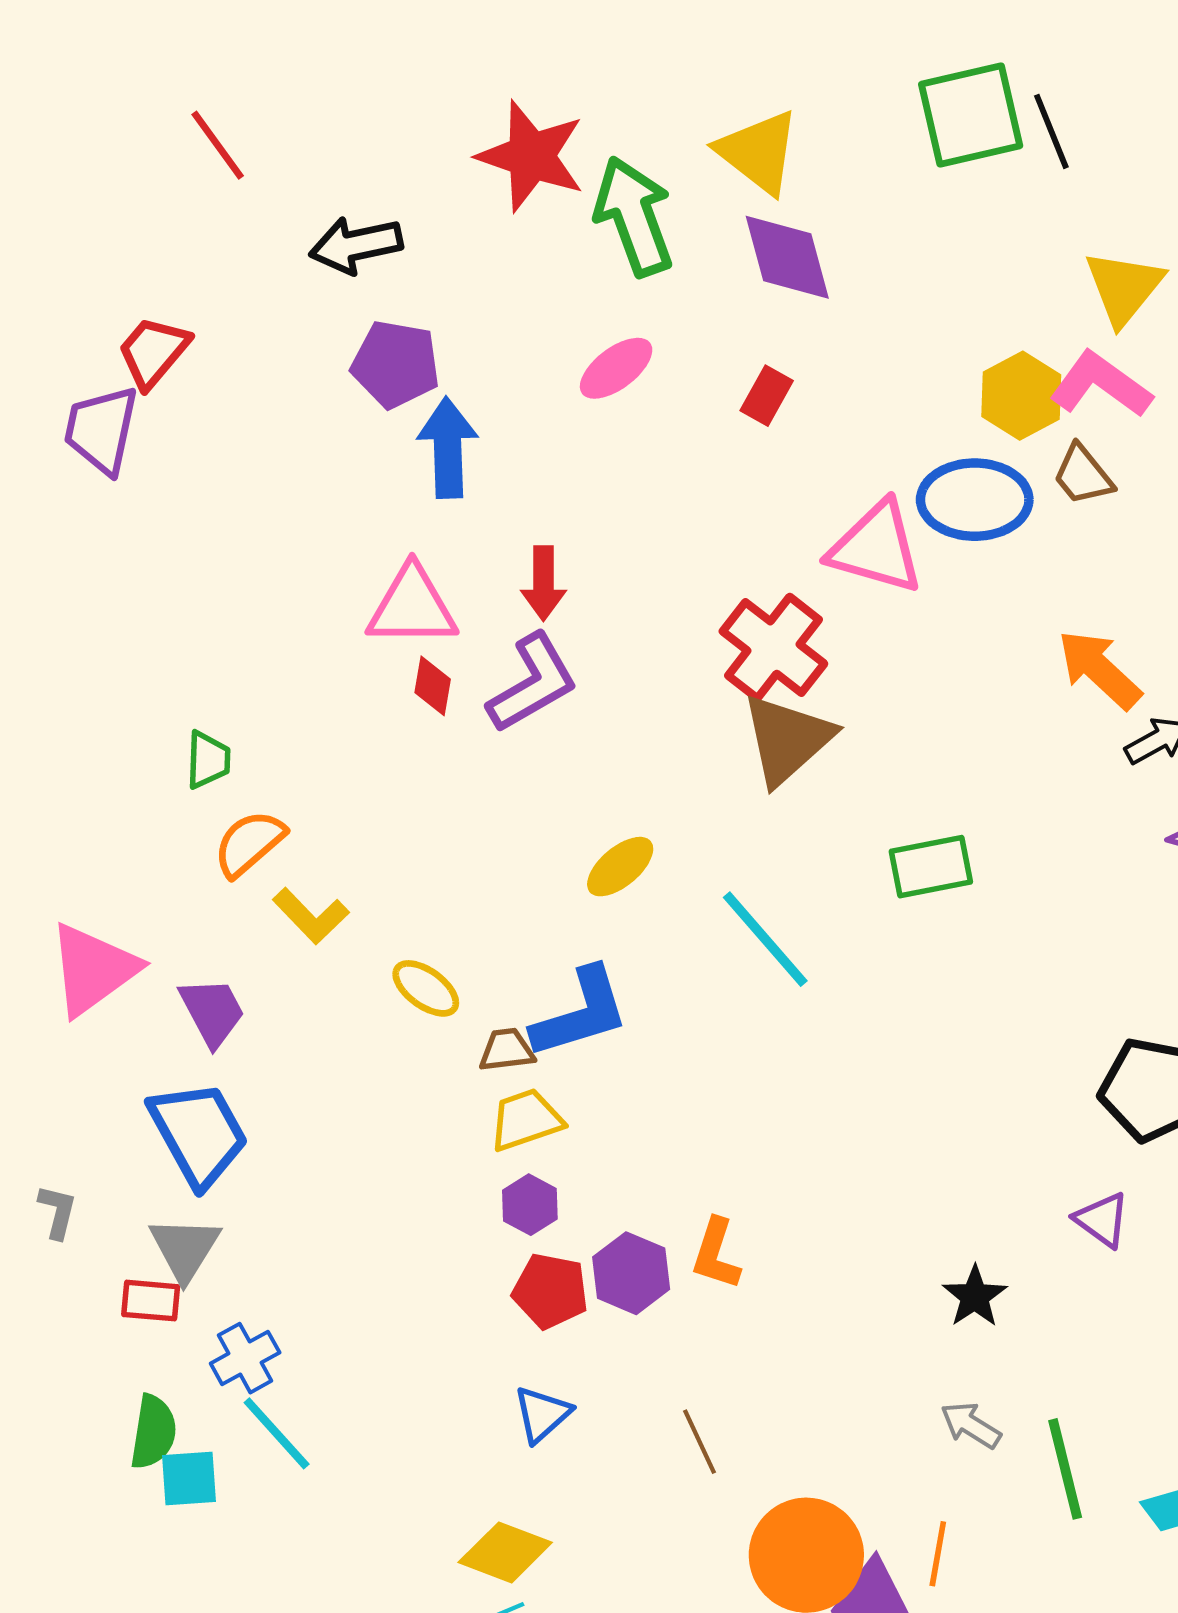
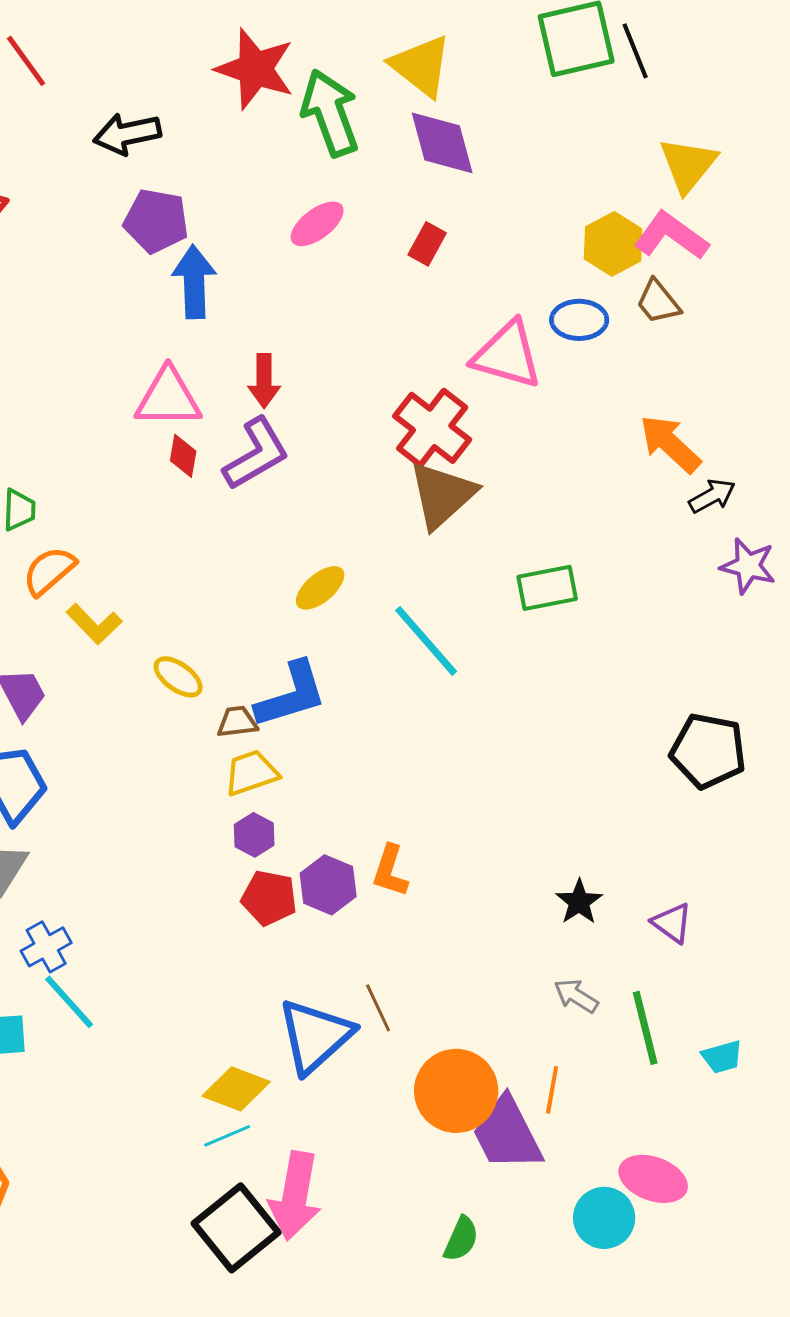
blue ellipse: (975, 500) -> (579, 320), size x0.7
purple triangle: (1102, 1220) -> (672, 923), moved
blue triangle: (542, 1414) -> (315, 1036), moved, size x1.8

